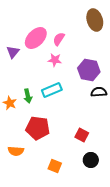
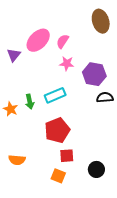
pink star: (55, 60) -> (67, 64), moved
red pentagon: (38, 128) -> (57, 130), moved, turned -30
red square: (82, 135) -> (67, 156), moved, turned -32

